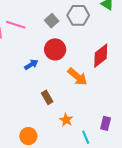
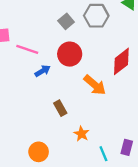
pink line: (16, 25) -> (27, 49), moved
purple rectangle: (106, 123) -> (127, 147), moved

